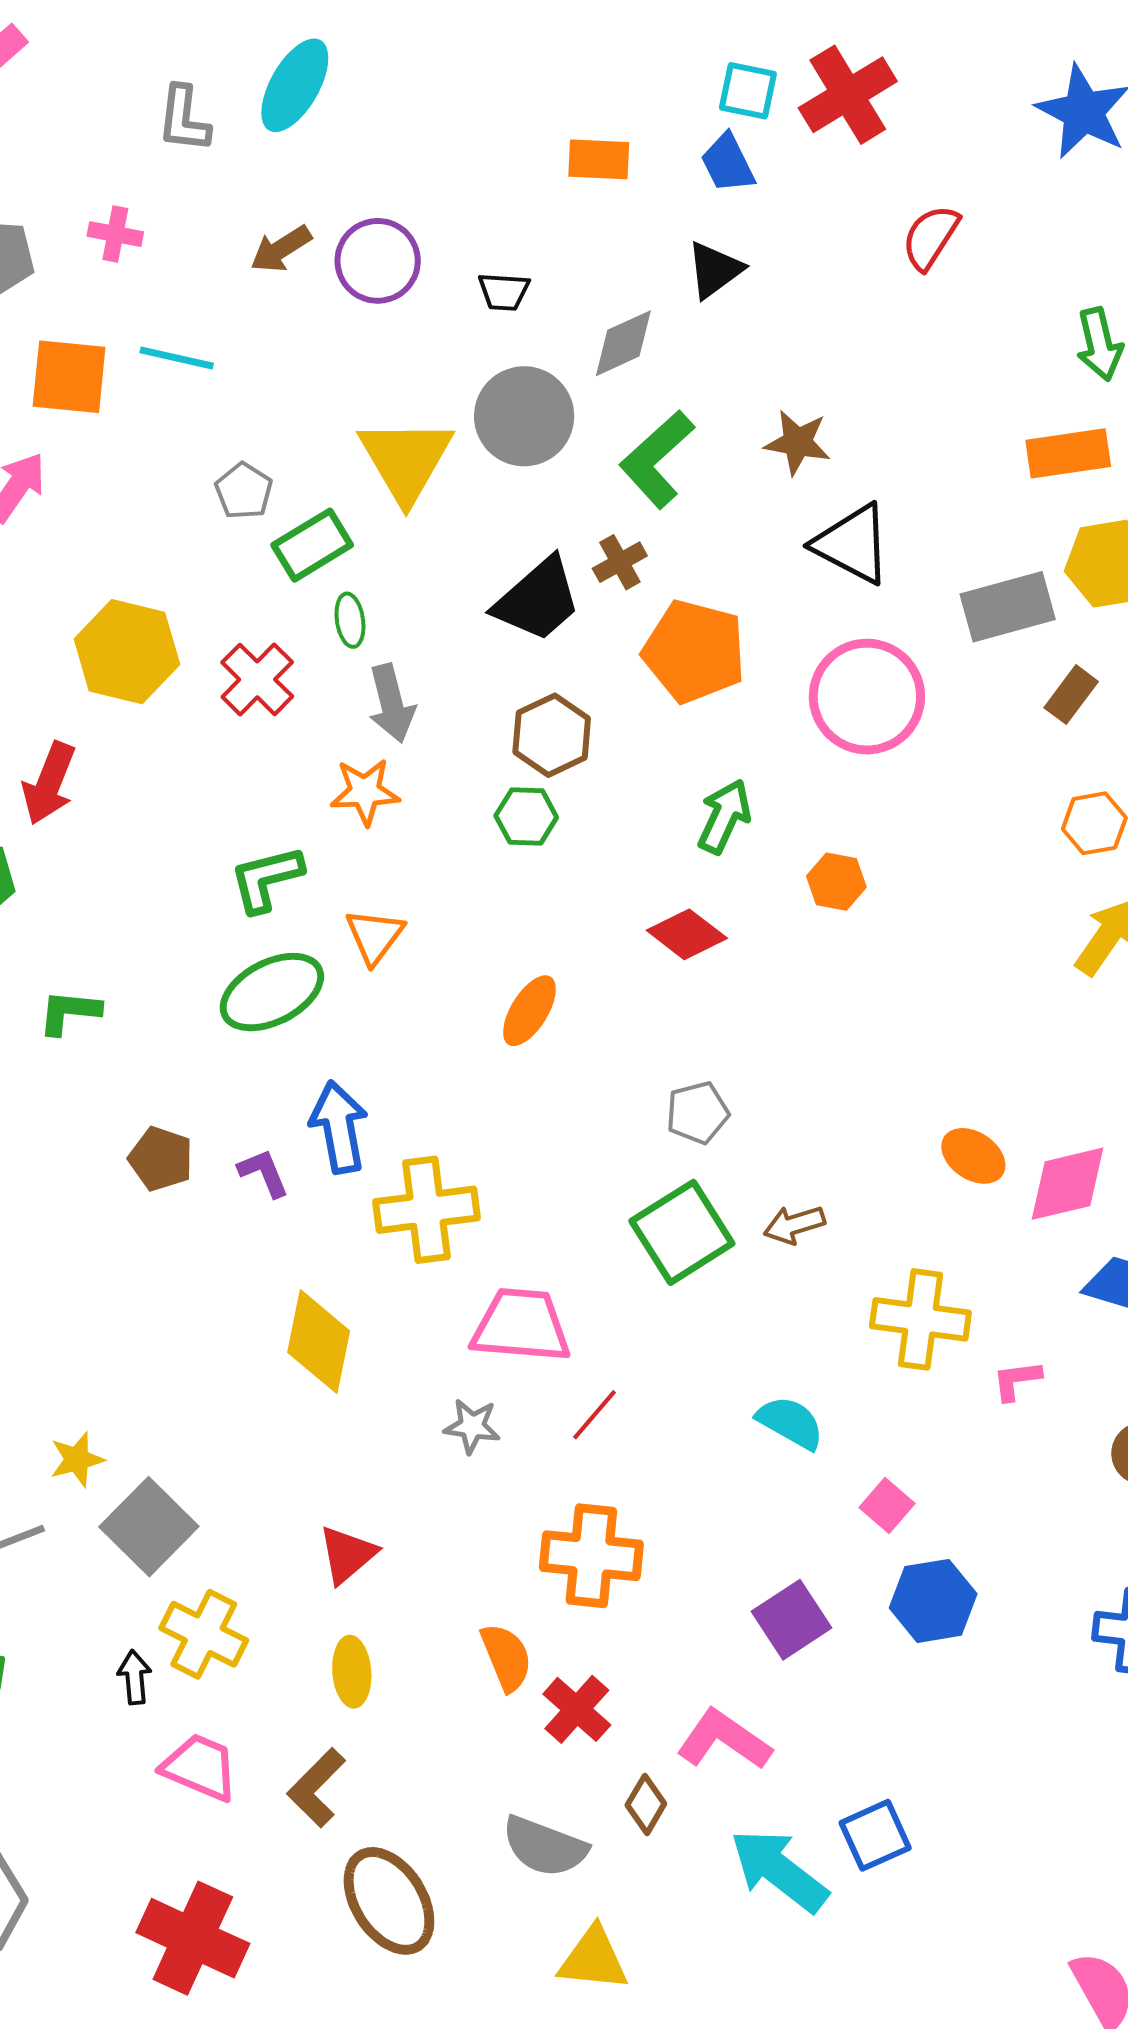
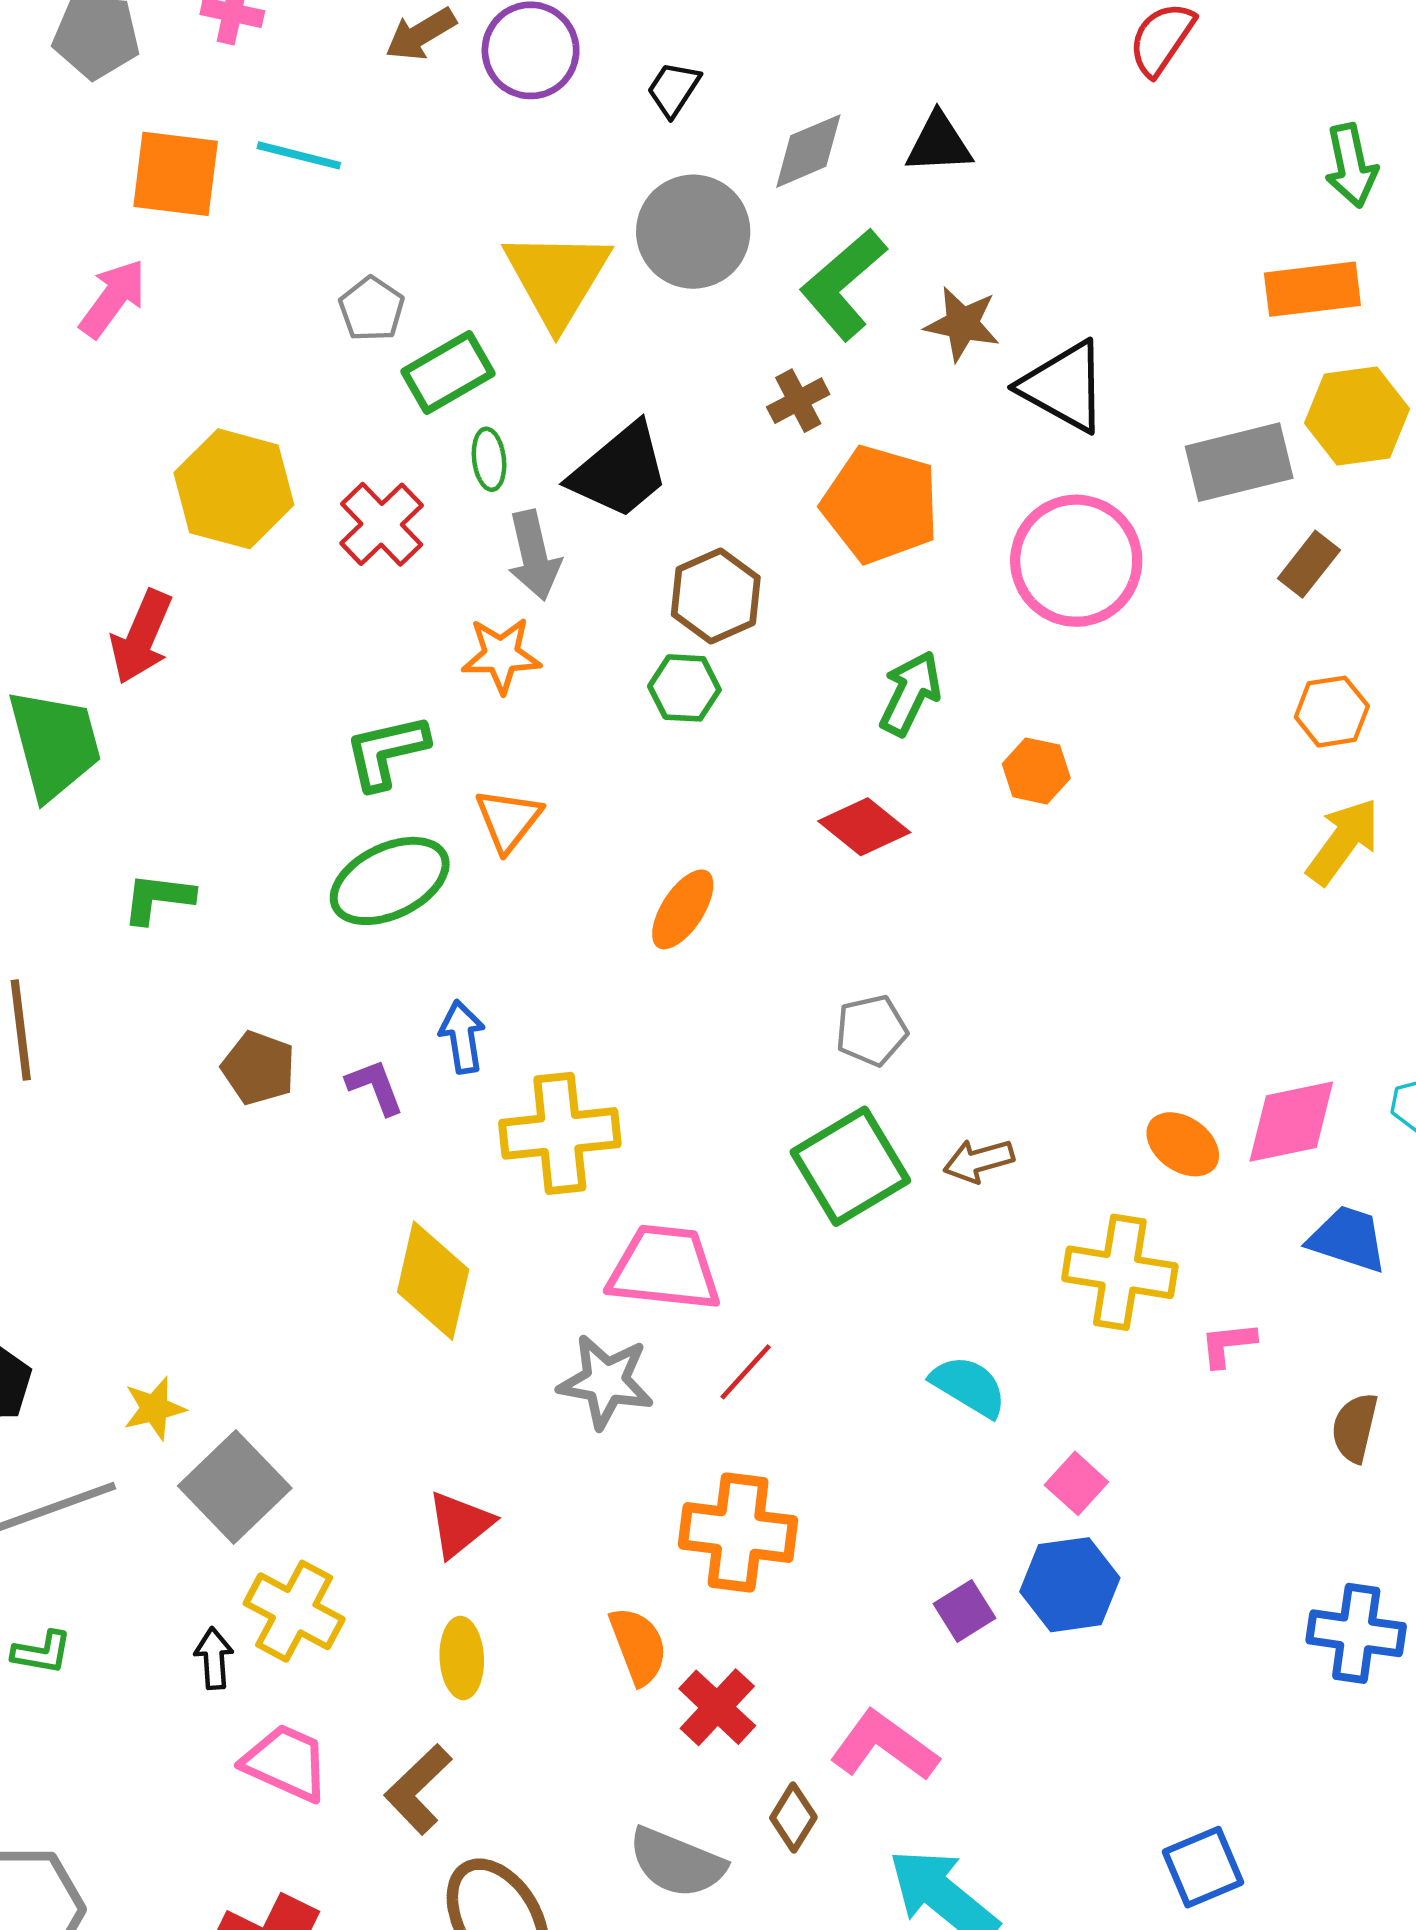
black triangle: (715, 270) -> (939, 143), moved, turned 32
black trapezoid: (504, 292) -> (674, 89), turned 118
brown star: (797, 442) -> (962, 324), moved
black trapezoid: (538, 600) -> (620, 471), moved
blue arrow: (339, 1127) -> (462, 1037), size x0.7
orange ellipse: (973, 1156) -> (1183, 1144), moved
gray star: (472, 1426) -> (606, 1381), size x1.5
blue hexagon: (933, 1601) -> (1070, 1585), moved
purple square: (792, 1620) -> (965, 1611), size x0.7
blue square: (875, 1835) -> (1203, 1867), moved

